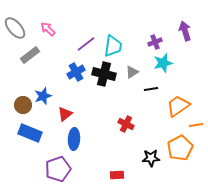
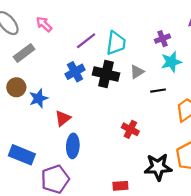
brown circle: (23, 105) -> (16, 87), moved
blue rectangle: (30, 133) -> (22, 155), moved
black star: (151, 158) -> (158, 167), size x1.4

